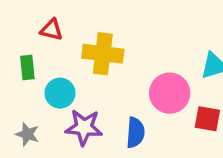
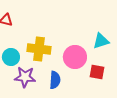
yellow cross: (103, 54) -> (39, 49), moved

